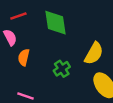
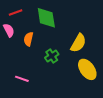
orange semicircle: (24, 57) -> (28, 39), moved

